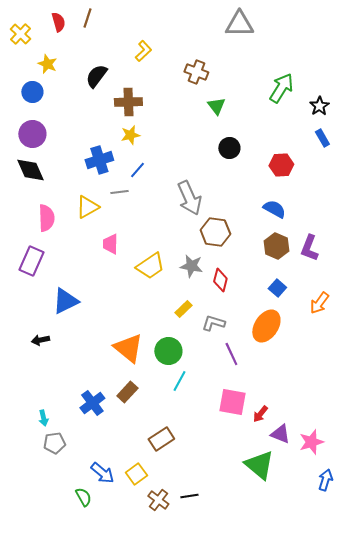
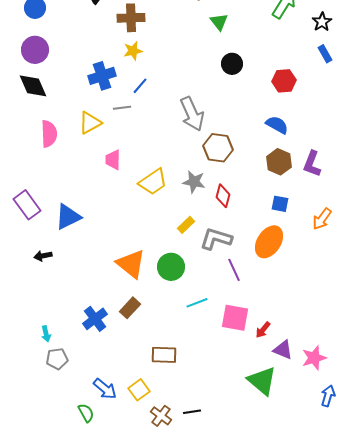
purple rectangle: (31, 261) -> (27, 205), moved, turned -60
blue square: (277, 288) -> (280, 204), turned -30
gray L-shape: (213, 323) -> (216, 239), size x1.4
cyan line: (179, 381) -> (197, 303), moved, turned 40
brown rectangle: (161, 439) -> (164, 355), turned 35

